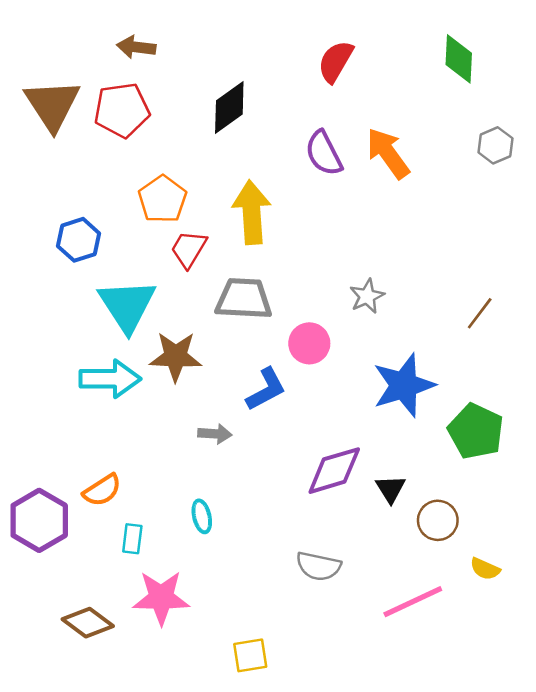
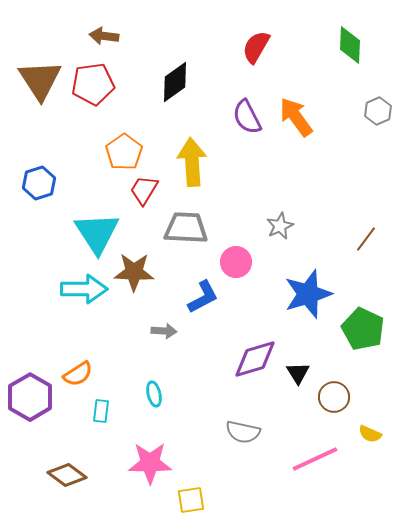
blue hexagon: (79, 240) -> (39, 183), moved
pink star: (161, 598) -> (150, 463), moved

